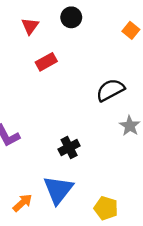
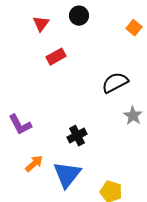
orange arrow: (22, 203) -> (34, 164), moved

